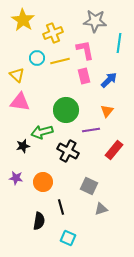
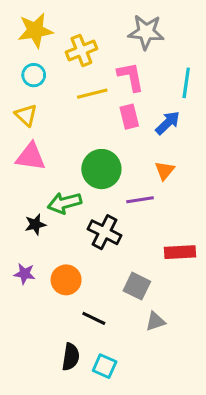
yellow star: (23, 20) -> (35, 30), turned 30
cyan line: (119, 43) -> (186, 83), moved
cyan circle: (37, 58) -> (34, 75), moved
red rectangle: (114, 150) -> (180, 252), moved, turned 48
black line: (61, 207) -> (94, 318), turned -49
black semicircle: (39, 221) -> (71, 357), moved

